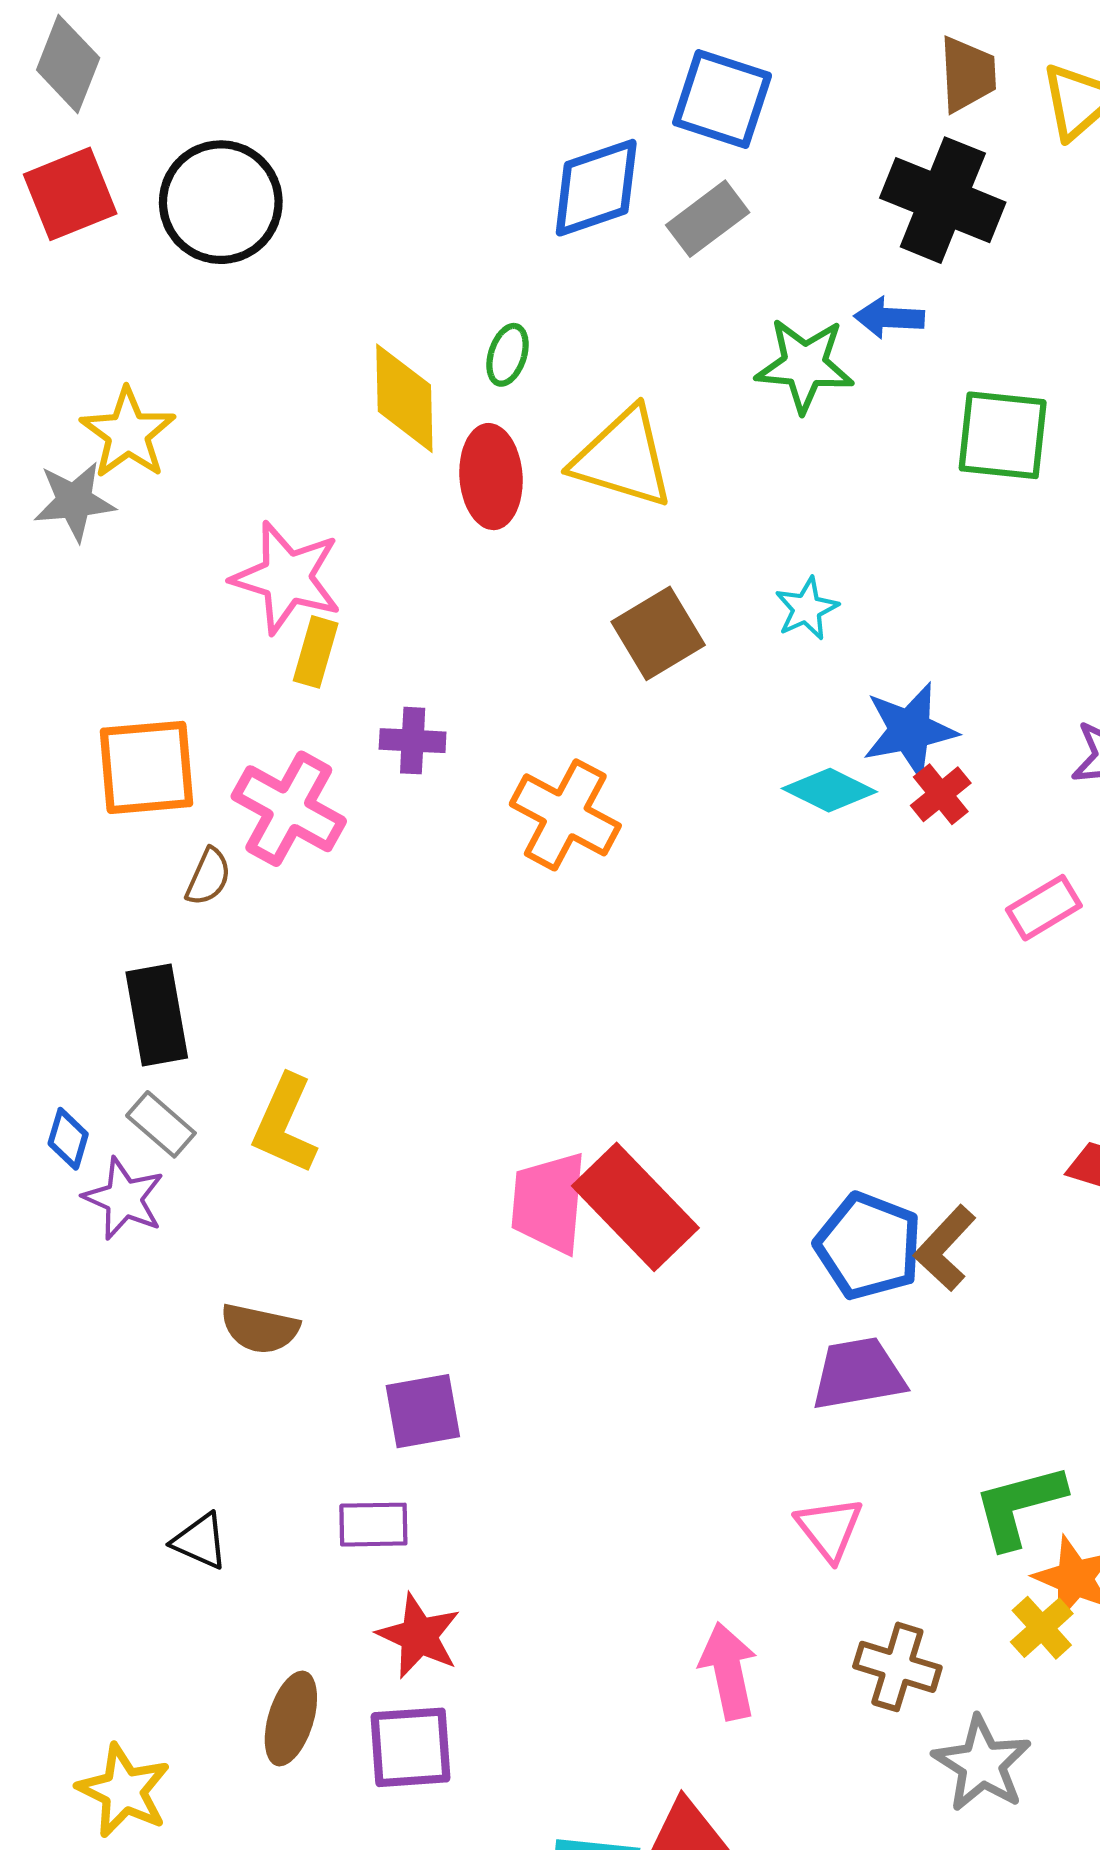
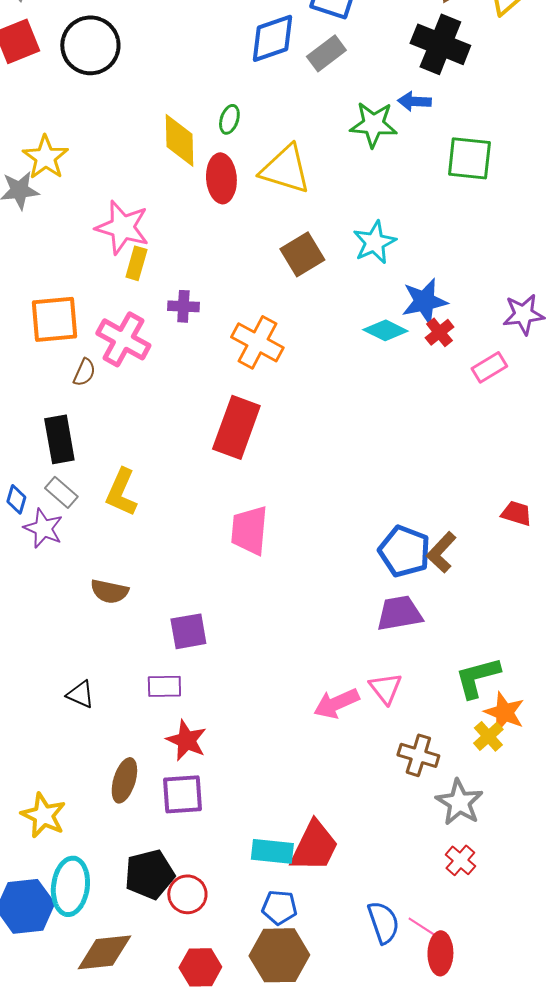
cyan star: (807, 609) -> (374, 242), size x1.4
pink rectangle: (1044, 908) -> (489, 367), moved
red rectangle: (635, 1207) -> (236, 427), moved, turned 64
pink arrow: (728, 1671) -> (336, 703), moved, turned -102

